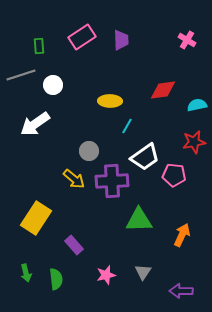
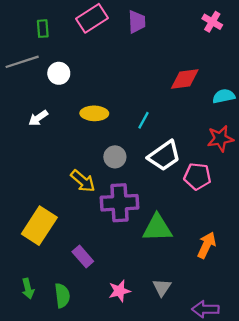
yellow ellipse: (110, 101) -> (94, 113), moved
white arrow: (35, 124) -> (38, 118), size x0.6
gray circle: (89, 151) -> (115, 157), moved
purple cross: (112, 181) -> (120, 203), moved

